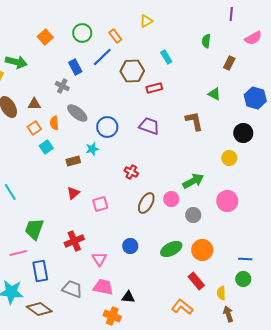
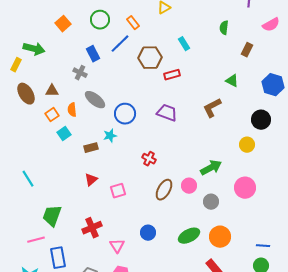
brown L-shape: (194, 121) -> (212, 108), turned -105

